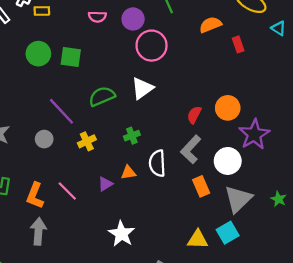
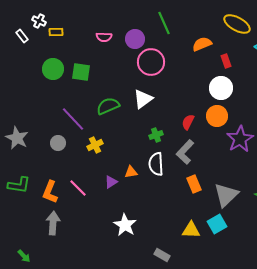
green cross: (132, 136) -> (156, 135), moved
white circle: (228, 161) -> (221, 88), moved

